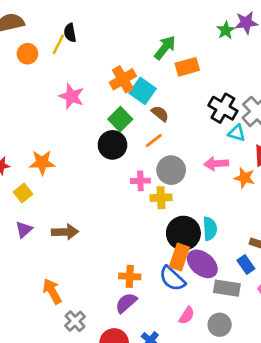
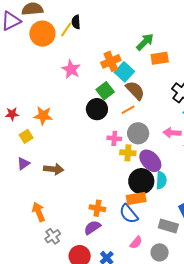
orange circle: (27, 54) -> (42, 34), size x1.6
brown semicircle: (160, 114) -> (135, 90), size x1.5
orange rectangle: (179, 257) -> (136, 198), turned 54
purple ellipse: (202, 264) -> (150, 161), moved

